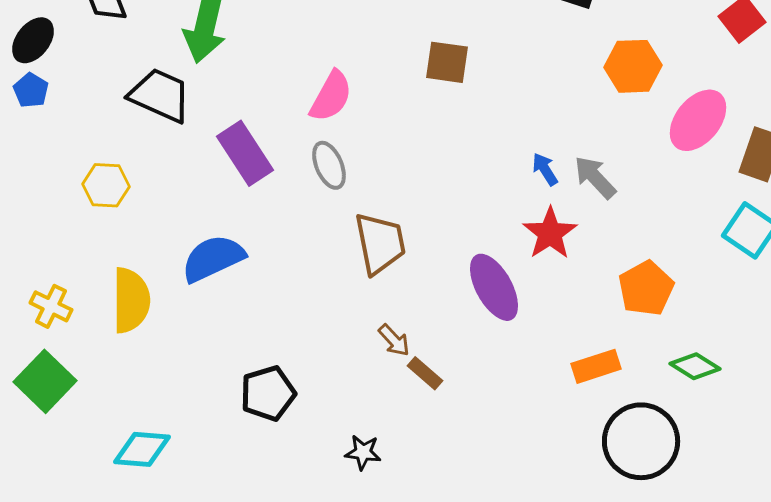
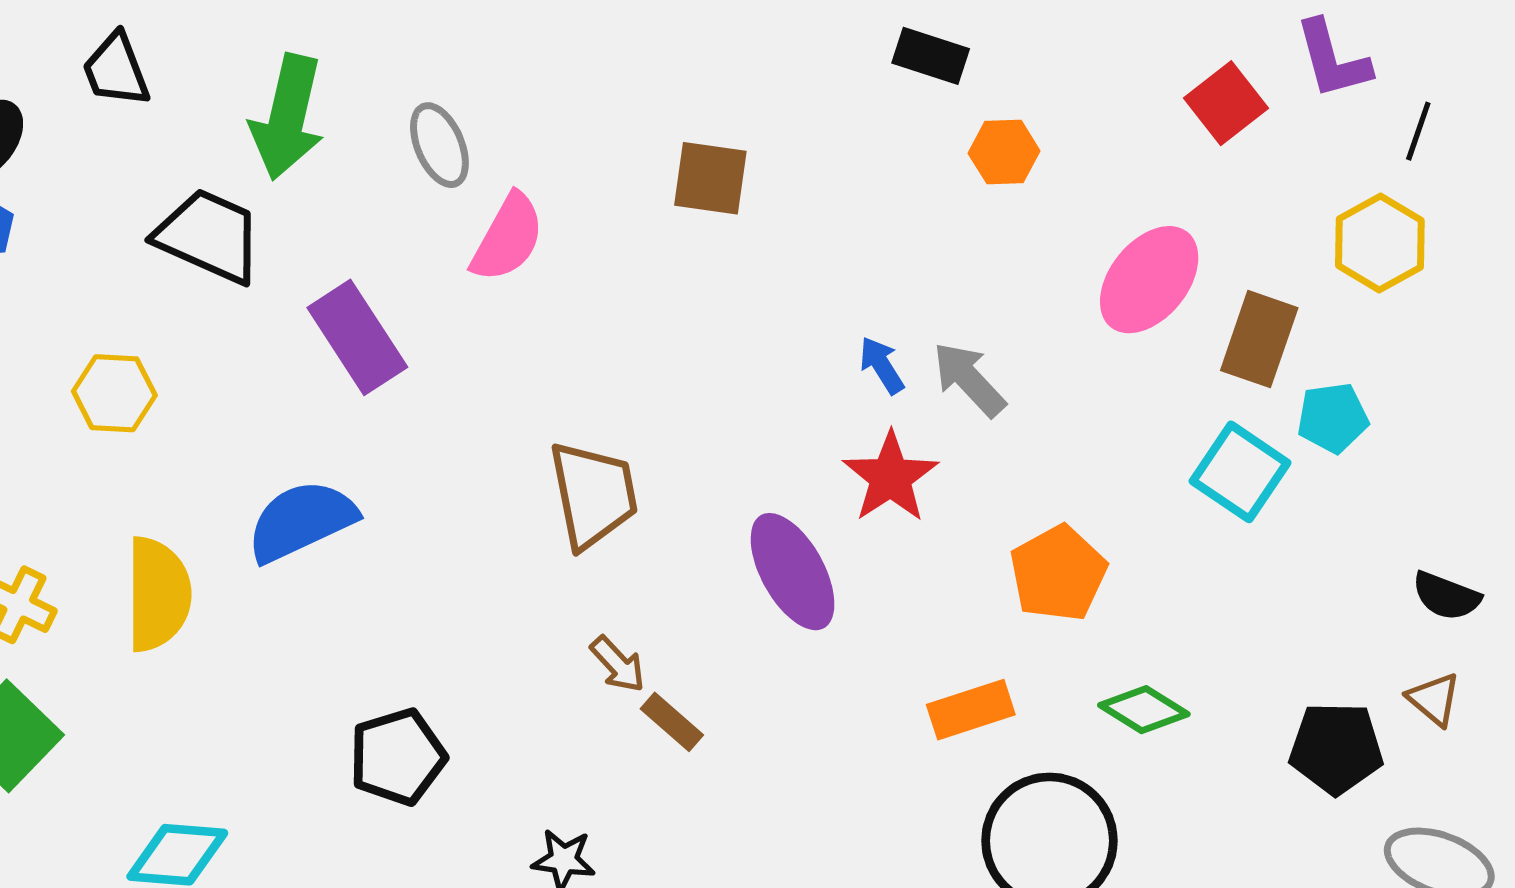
orange hexagon: (633, 66) -> (1004, 152), moved, size x0.7
gray ellipse: (329, 165) -> (439, 145), moved

